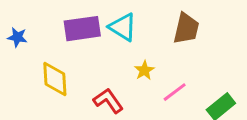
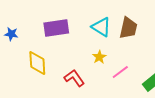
cyan triangle: (123, 27) -> (101, 27), moved

